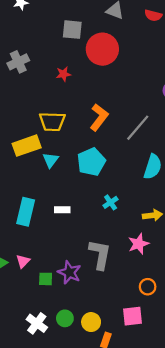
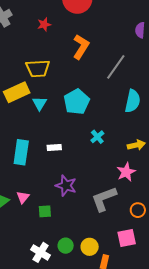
orange L-shape: (99, 117) -> (81, 47), moved
gray L-shape: (100, 254) -> (104, 199), moved, turned -116
purple star: (69, 272) -> (66, 186), moved

